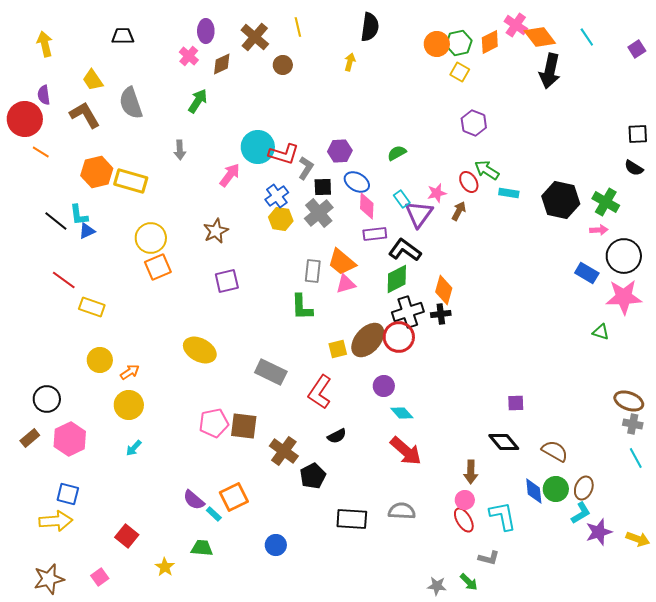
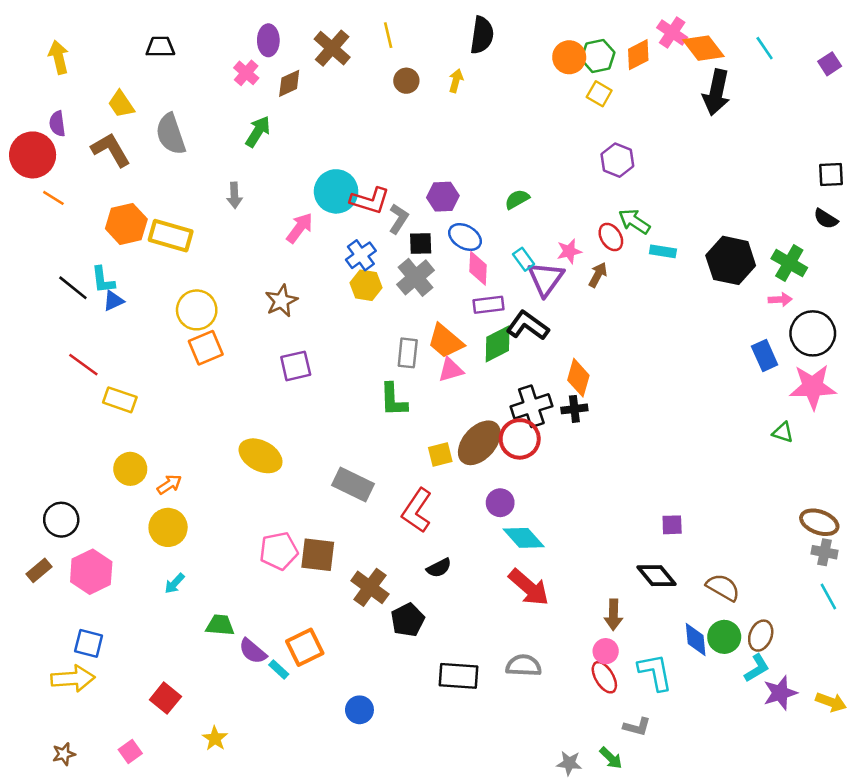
brown circle: (283, 65) -> (406, 81), moved
blue rectangle: (587, 273) -> (765, 356), turned 35
green diamond: (397, 279) -> (498, 344), moved
cyan diamond: (402, 413) -> (524, 538), size x1.4
green trapezoid: (202, 548) -> (220, 625), moved
brown star: (49, 579) -> (64, 754), size x0.6

